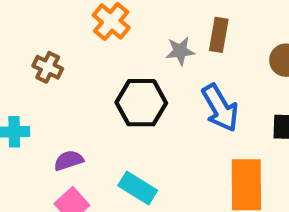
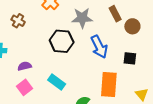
brown rectangle: (219, 35) -> (115, 14), moved, turned -42
gray star: (180, 51) -> (82, 18), size x1.5

